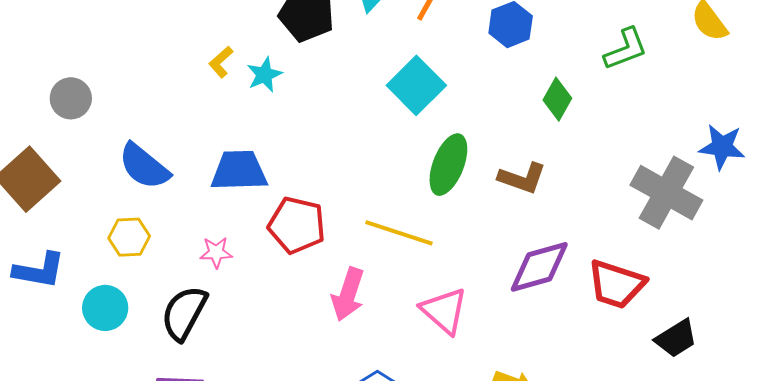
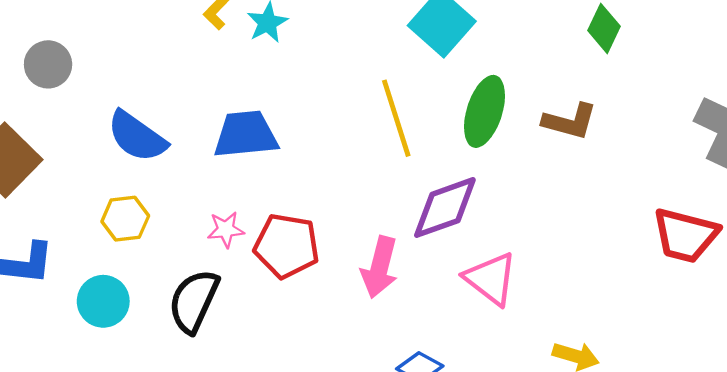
red pentagon: (297, 225) -> (287, 246), moved
yellow line: (399, 233) -> (396, 118), moved, turned 58
purple diamond: (539, 267) -> (445, 207), moved

